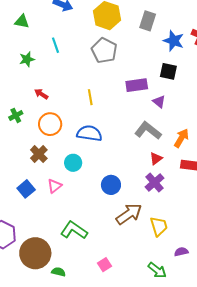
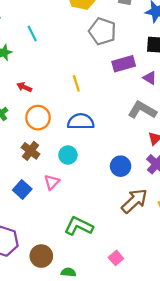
gray pentagon: (104, 50) -> (102, 31), moved
blue circle: (111, 185) -> (121, 166), moved
brown circle: (35, 253) -> (41, 256), size x0.7

